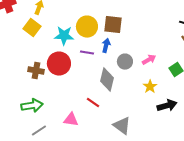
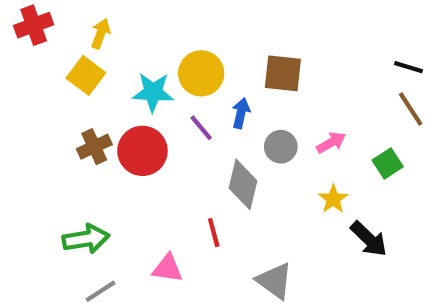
brown square: (113, 25) -> (283, 73), moved
purple line: (87, 53) -> (201, 128), turned 40
brown cross: (36, 71) -> (94, 147), moved, turned -35
red line: (93, 103) -> (214, 233), turned 40
black arrow: (167, 106) -> (369, 239), turned 60

